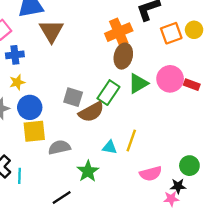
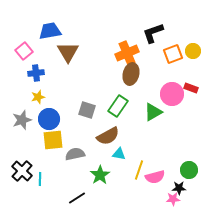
green triangle: (138, 83) -> (153, 112), moved
red rectangle: (192, 85) -> (191, 88), moved
brown semicircle: (91, 112) -> (108, 136), moved
yellow line: (131, 140) -> (139, 170), moved

